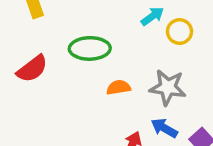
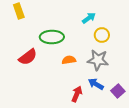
yellow circle: (180, 32) -> (102, 35), moved
red semicircle: (32, 69) -> (28, 57), moved

